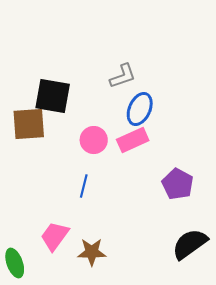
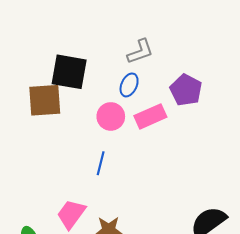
blue ellipse: (140, 109) -> (129, 85), moved, size x0.7
purple pentagon: (178, 184) -> (186, 90), moved

